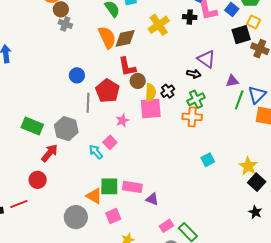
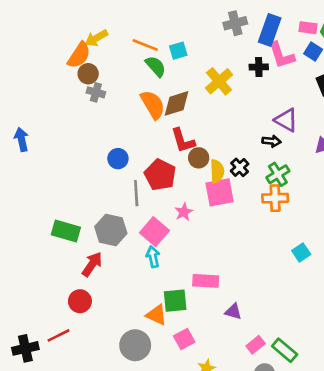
pink square: (110, 142) -> (154, 232), moved, size x1.5
cyan arrow: (96, 152) -> (153, 257), turned 35
pink rectangle: (132, 187) -> (206, 281), moved

